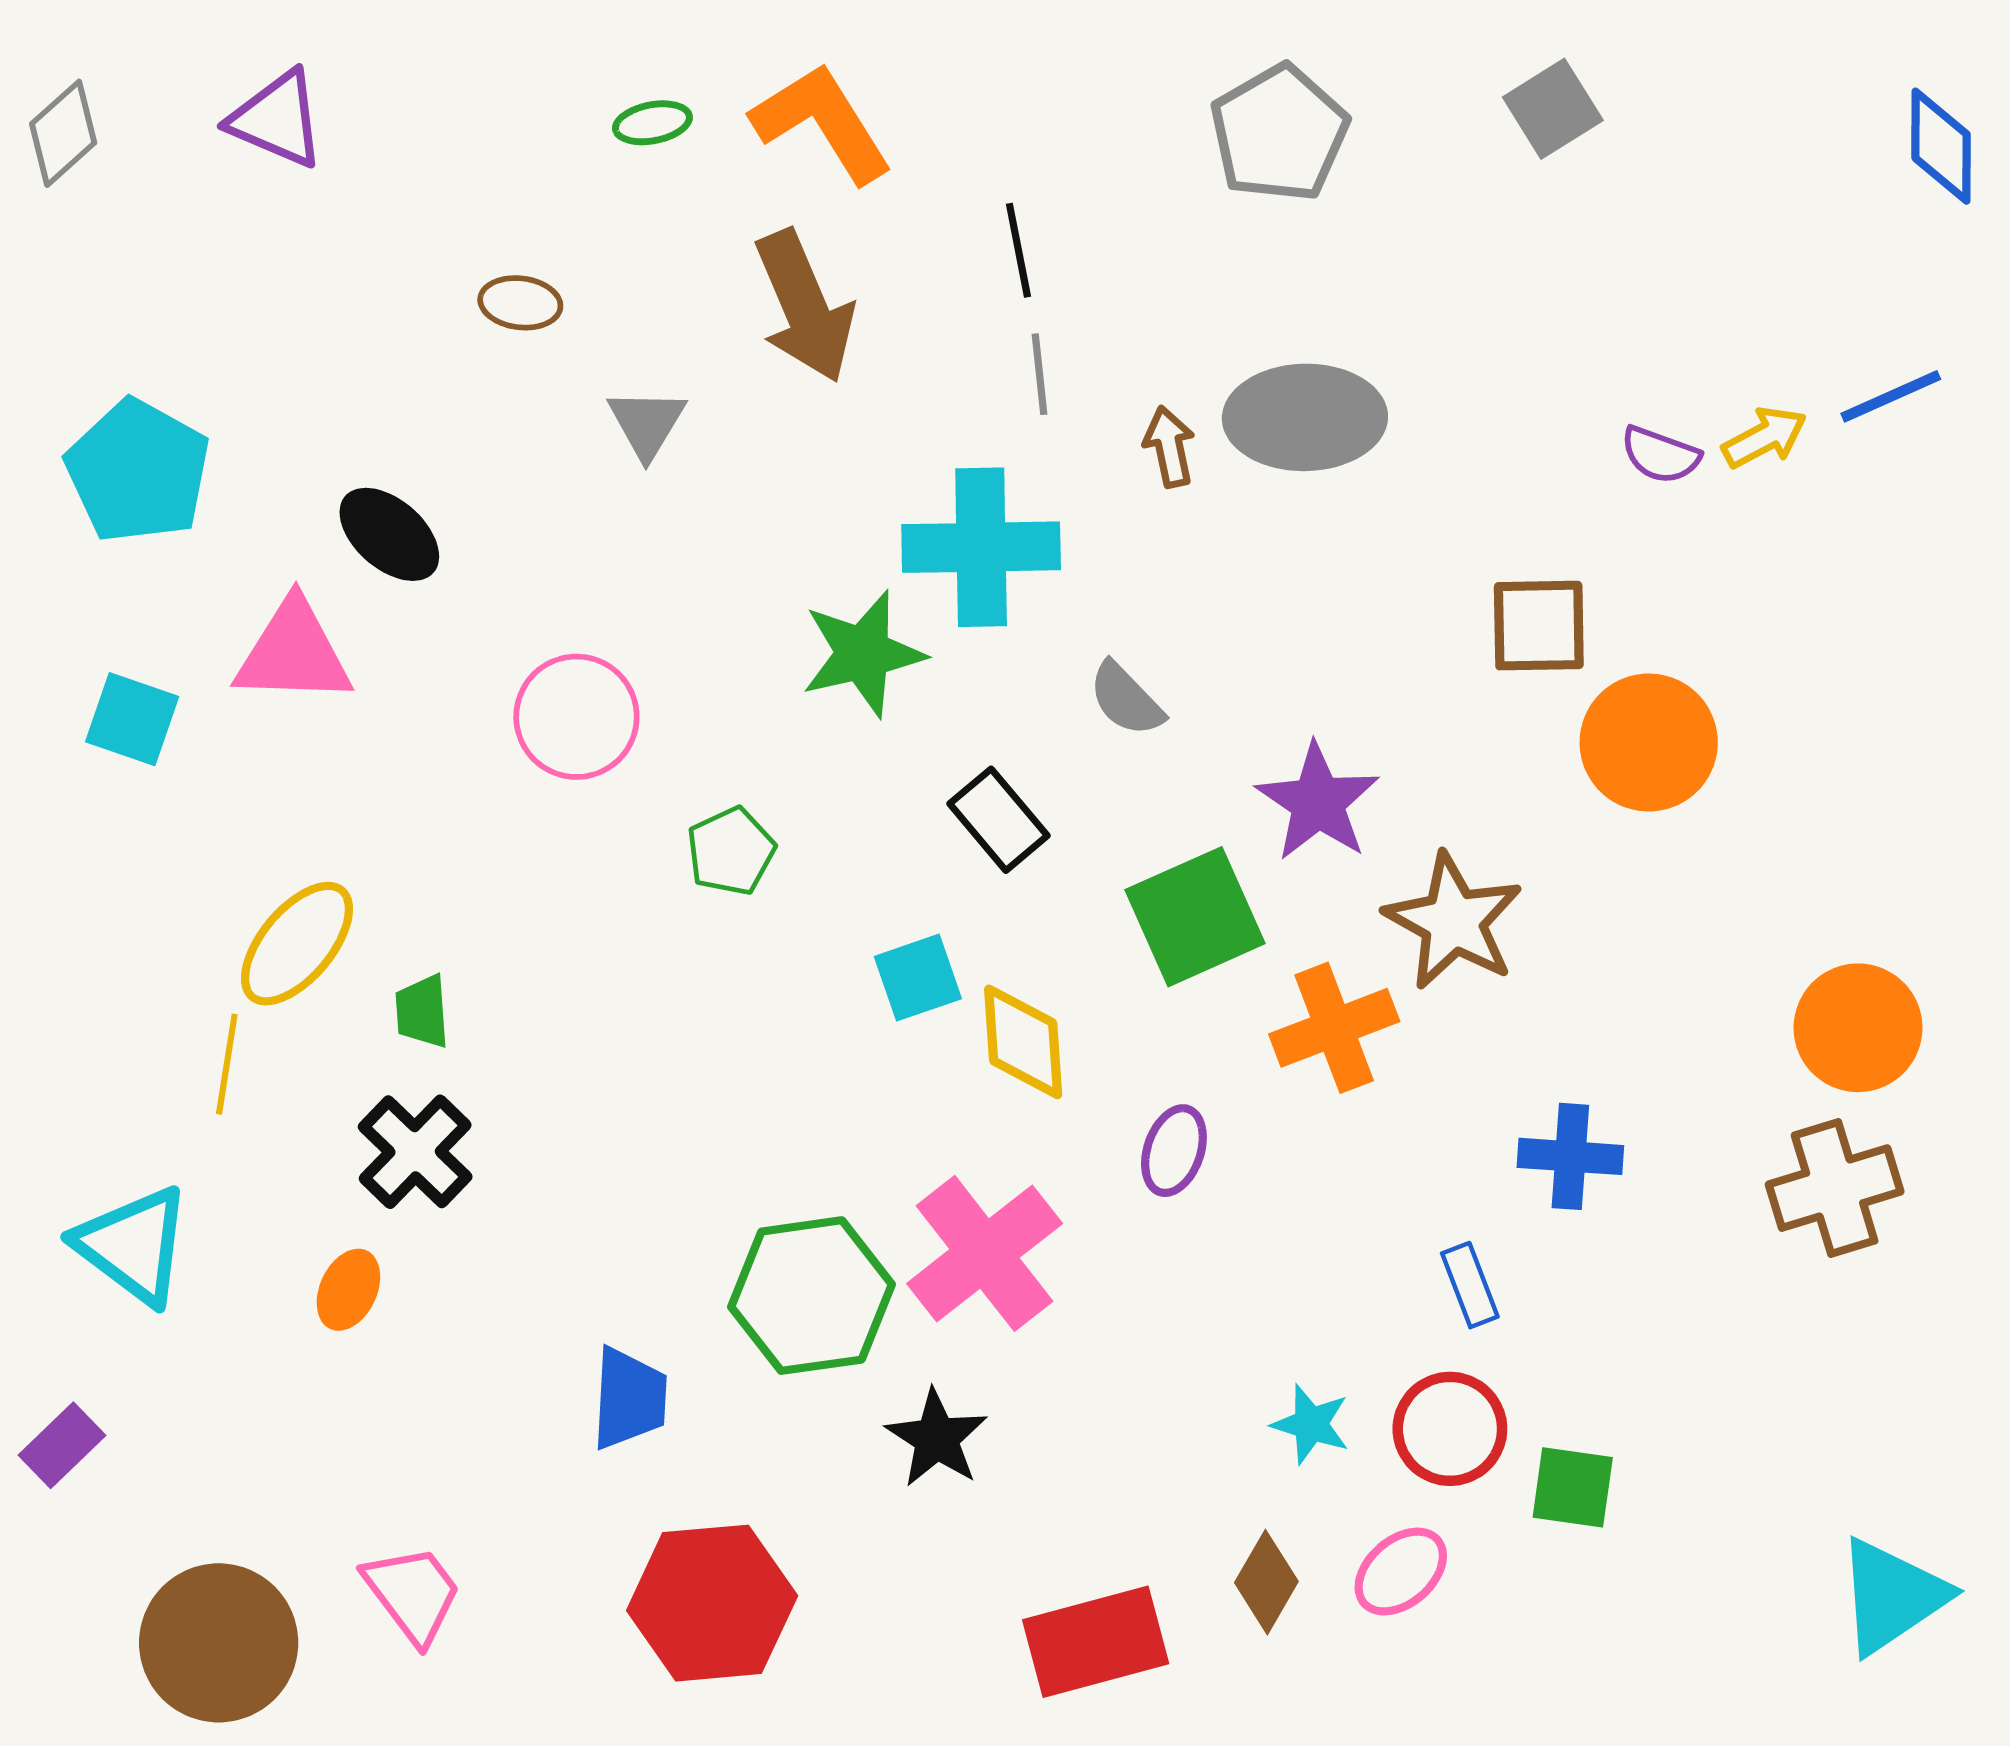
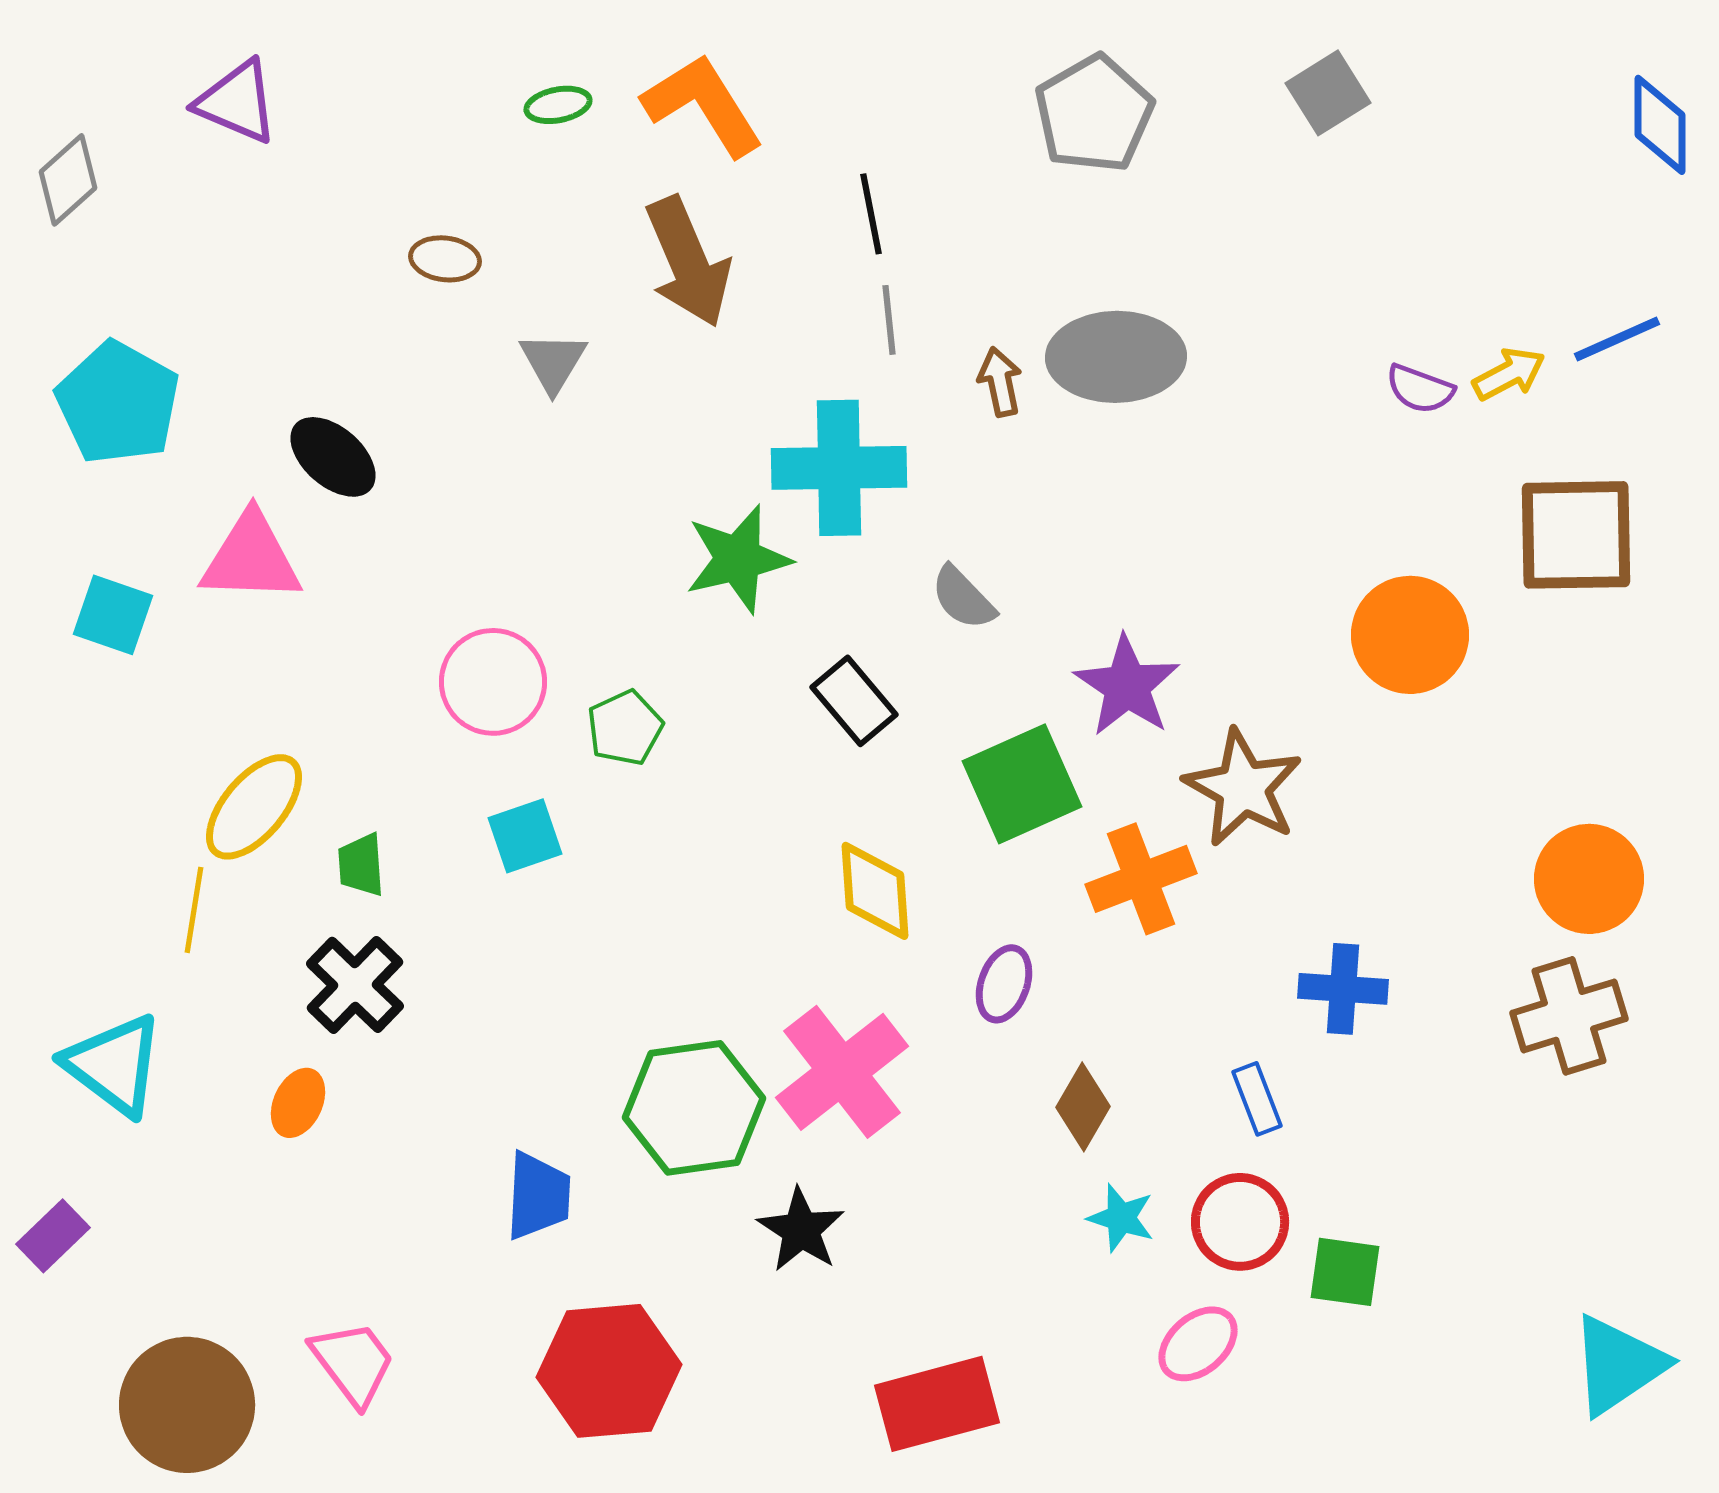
gray diamond: (63, 133) -> (68, 180), moved
brown square: (1539, 626) -> (1576, 535), moved, size x1.4
pink circle: (576, 717) -> (493, 682), moved
cyan square: (918, 978) -> (525, 836), moved
brown diamond: (1266, 1582) -> (1083, 1107), moved

